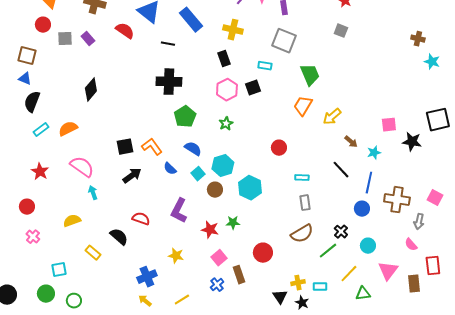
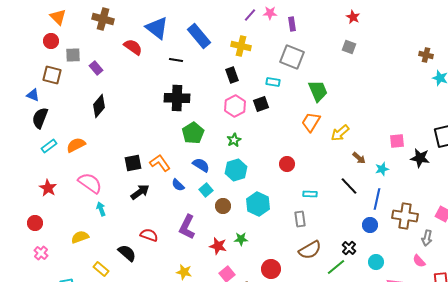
purple rectangle: (88, 39) -> (96, 68), moved
brown square: (27, 56) -> (52, 75), moved
cyan hexagon: (223, 166) -> (236, 170), moved
gray rectangle: (305, 203) -> (300, 219), moved

